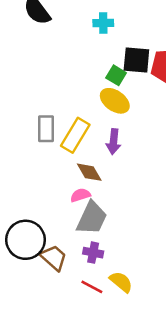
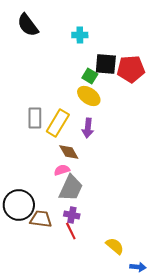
brown trapezoid: (54, 258) -> (41, 219), turned -35
yellow semicircle: (121, 282) -> (115, 246), moved
red line: (92, 287) -> (71, 231), moved, turned 36

